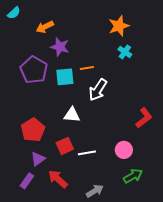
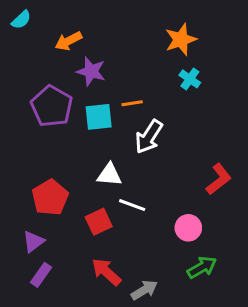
white line: (87, 153) -> (132, 205), moved, turned 30
purple triangle: (38, 159) -> (33, 241), moved
red arrow: (58, 179) -> (106, 272), moved

